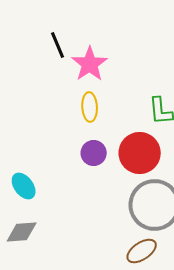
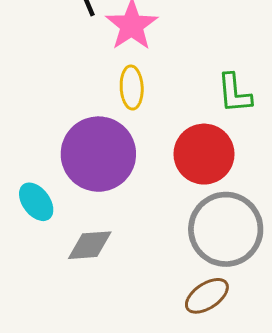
purple circle: (94, 153) -> (98, 154), moved, size x2.0
gray diamond: (22, 232) -> (90, 245), moved

